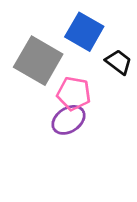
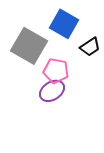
black trapezoid: (119, 62) -> (90, 47), turned 110

